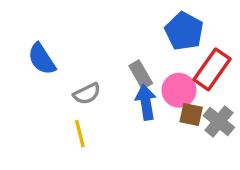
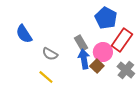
gray semicircle: (87, 94) -> (50, 54), turned 56
brown square: (191, 115) -> (97, 66), moved, turned 32
yellow line: (80, 134) -> (46, 77), turned -35

